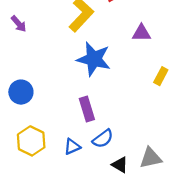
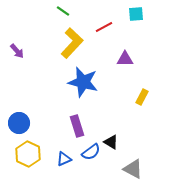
blue circle: (21, 92) -> (19, 123), moved
gray triangle: (151, 158) -> (133, 169), turned 40
black triangle: (120, 165) -> (111, 142), moved

